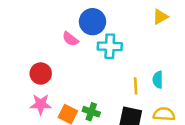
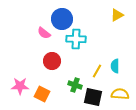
red circle: (41, 73) -> (52, 61), moved
yellow line: (136, 86) -> (97, 71), turned 32
green cross: (91, 112) -> (75, 85), moved

